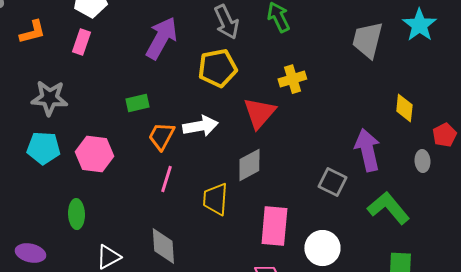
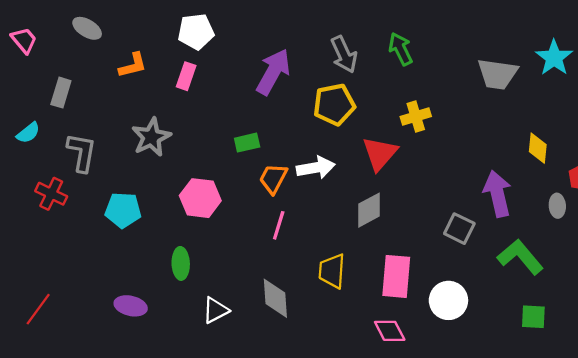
gray trapezoid: (367, 40) -> (497, 74), turned -96
gray star: (49, 98) -> (151, 137), turned -30
cyan pentagon: (43, 148) -> (123, 210), moved
yellow trapezoid: (215, 199) -> (332, 271), moved

